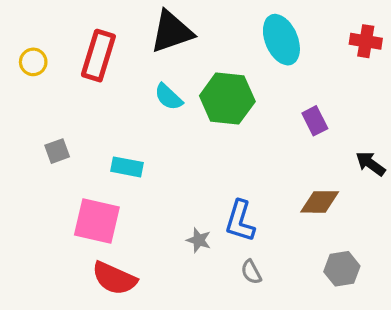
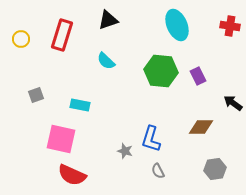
black triangle: (172, 32) -> (108, 20), size x0.7
green hexagon: (227, 99) -> (161, 71), moved

